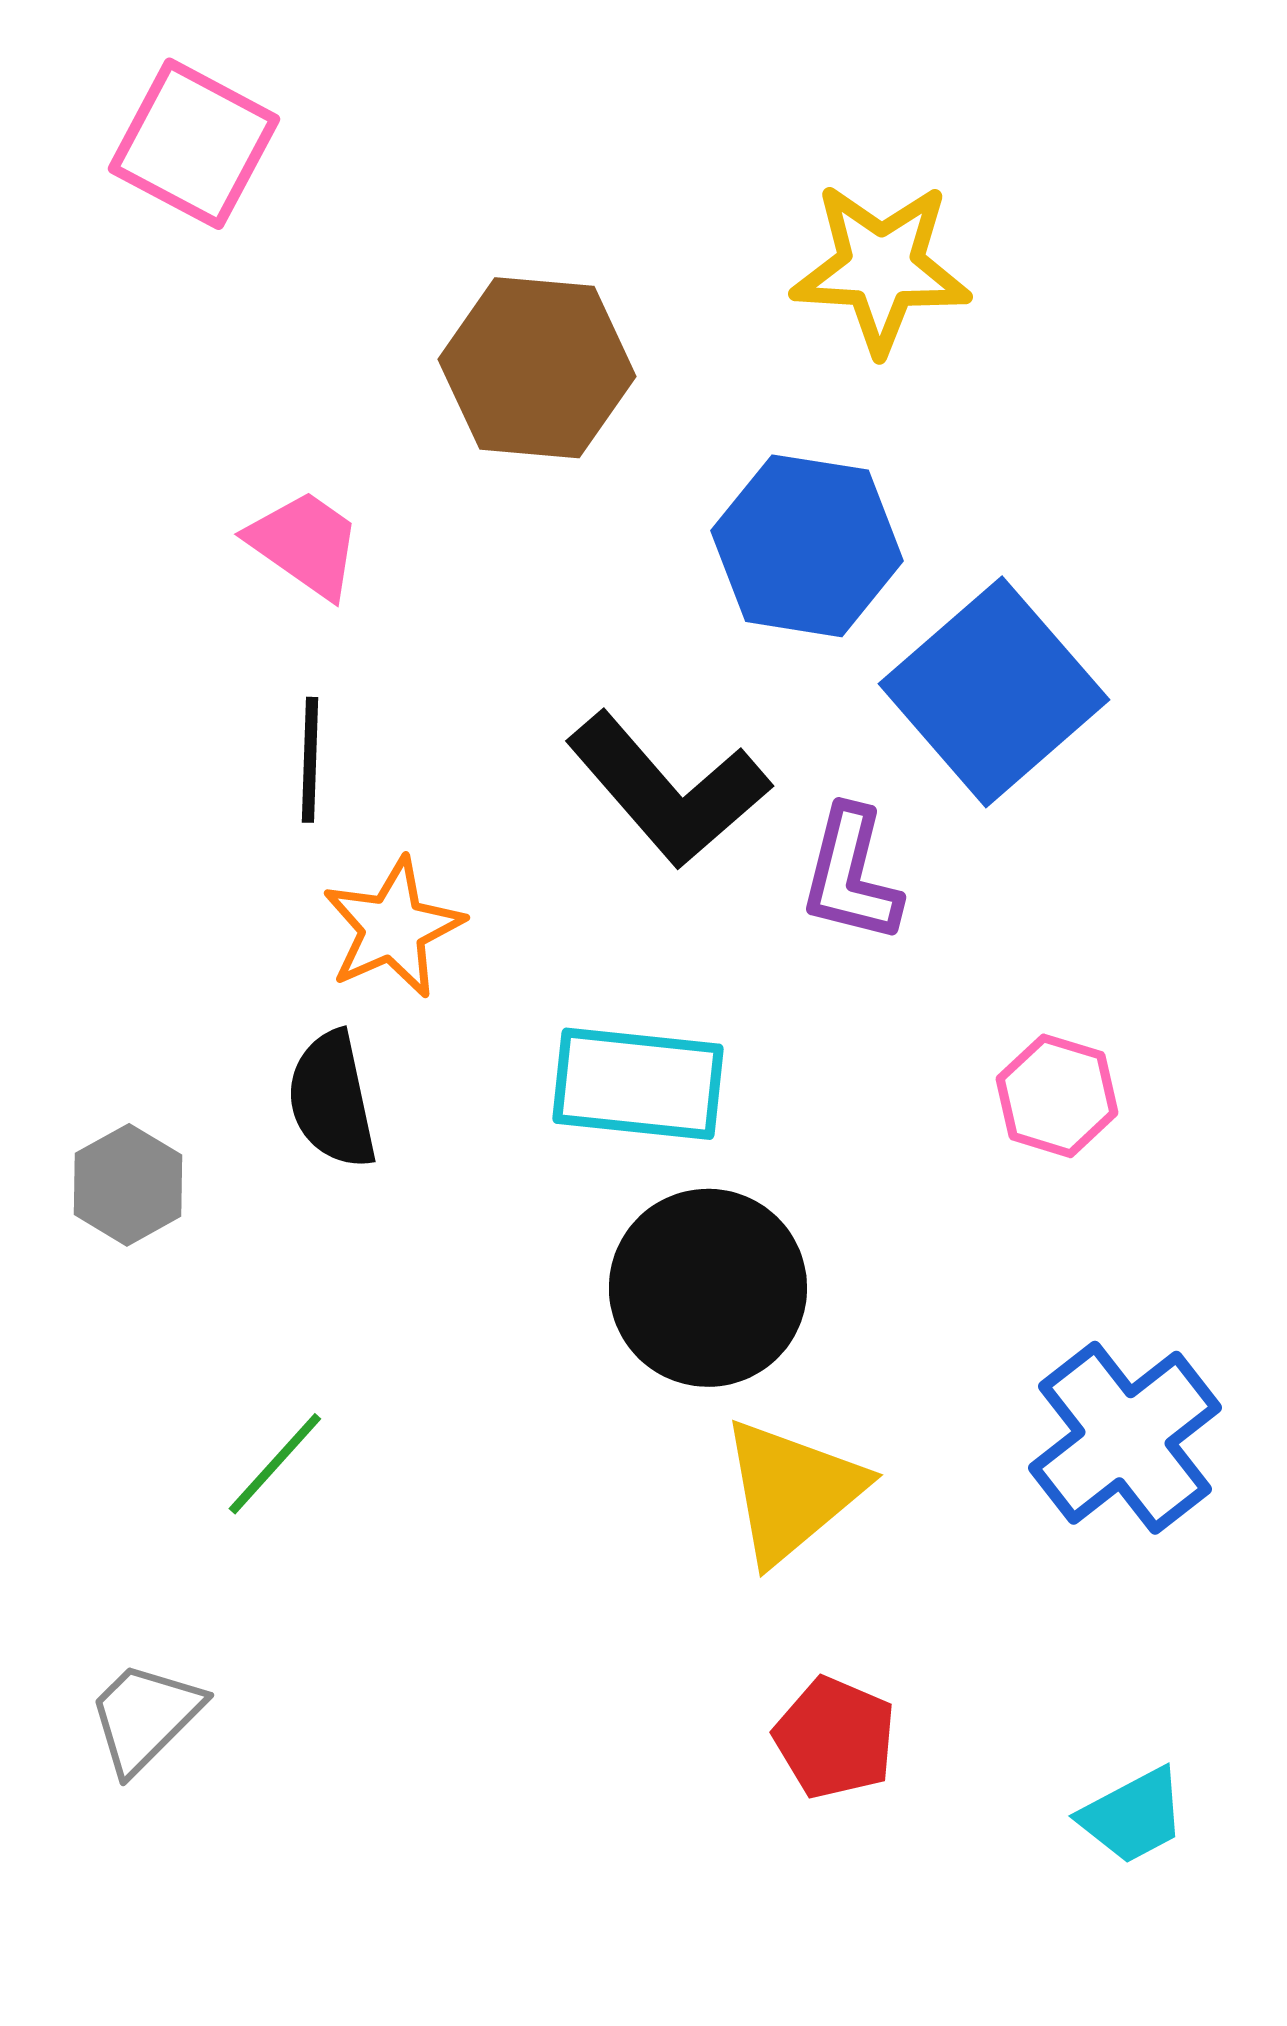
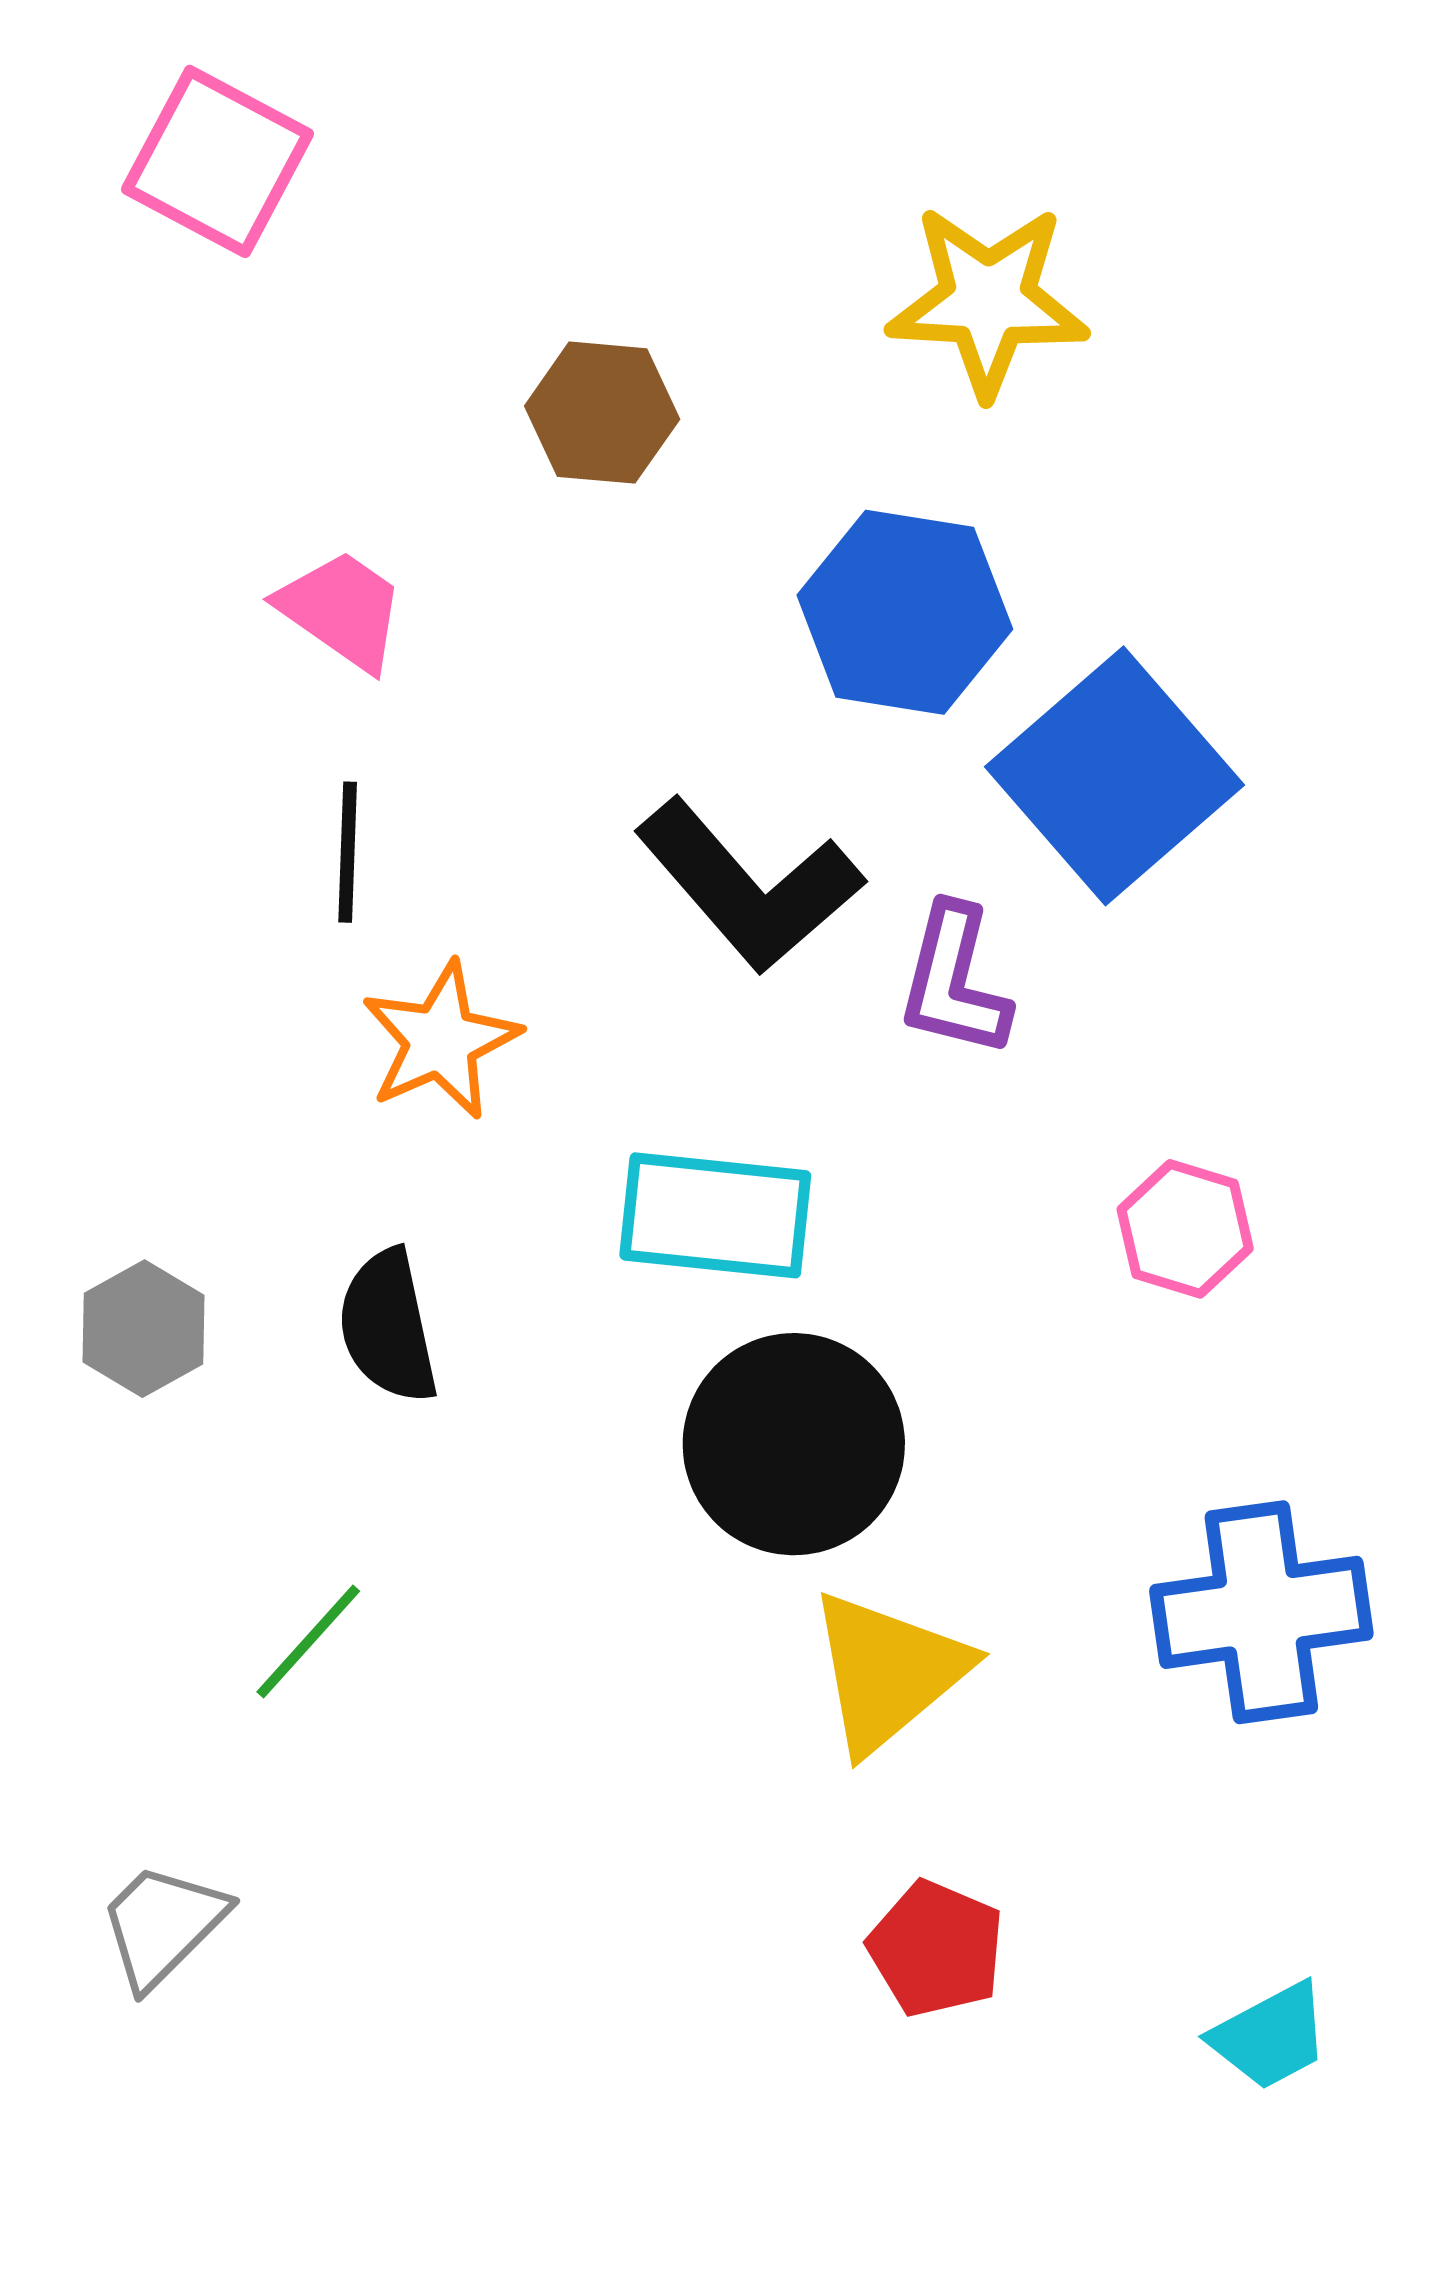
brown hexagon: (537, 368) -> (602, 413), size x0.7
black semicircle: (332, 1100) -> (388, 1326), moved
blue cross: (1125, 1438) -> (1261, 1612), turned 30

